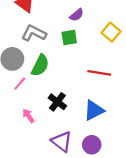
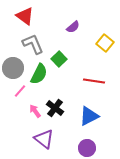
gray L-shape: (34, 33) -> (33, 44), turned 40
green square: (69, 37) -> (59, 59), moved, turned -35
pink arrow: (28, 116) -> (35, 111), moved
purple triangle: (62, 142) -> (44, 139), moved

